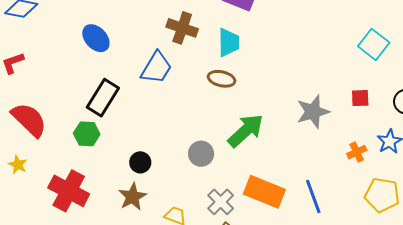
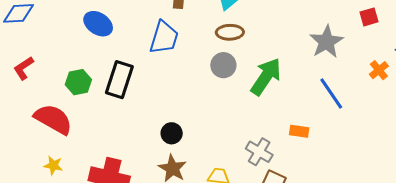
green hexagon: (87, 134) -> (78, 82), moved
gray circle: (201, 154) -> (223, 65), moved
orange rectangle: (264, 192) -> (299, 131), size x0.5
blue line: (313, 197) -> (331, 94), moved

